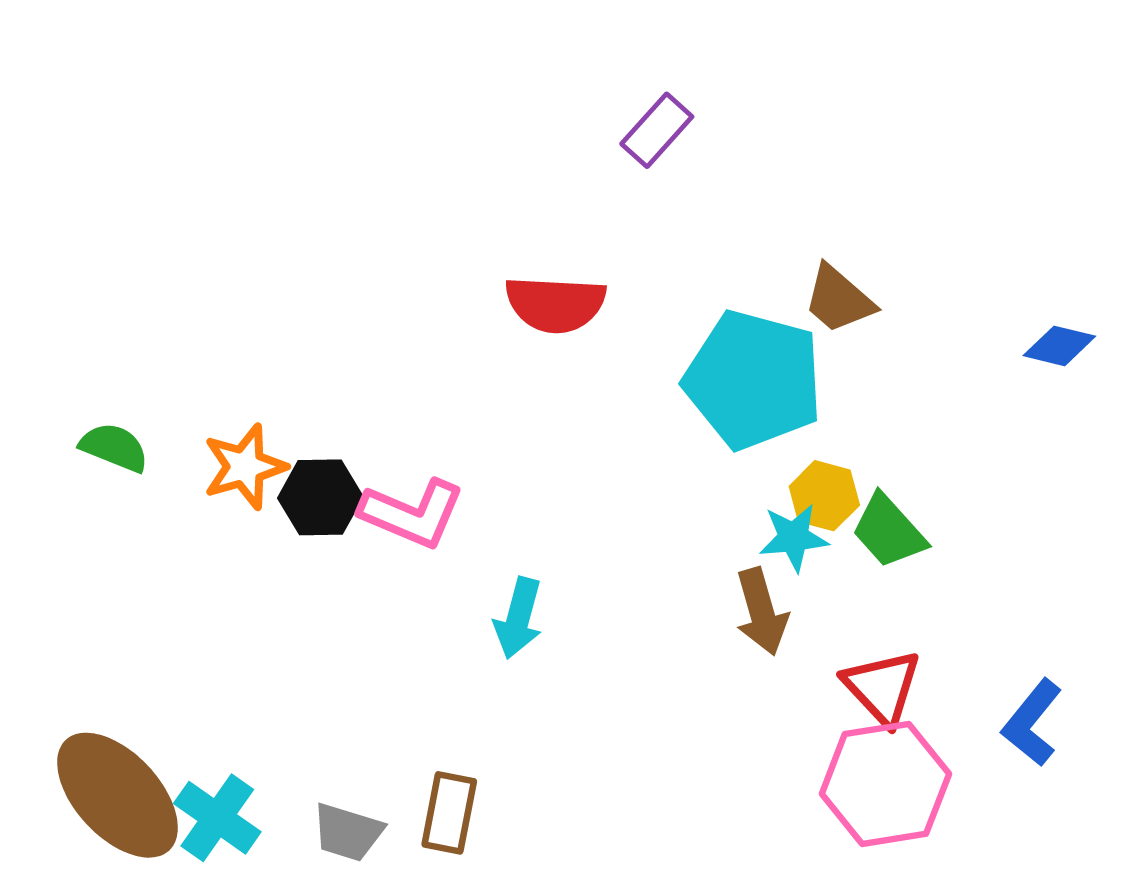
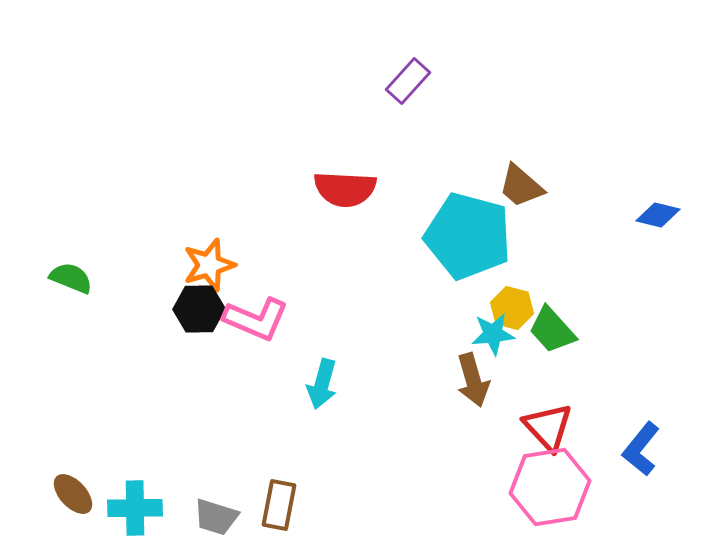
orange star: (245, 467) -> (209, 265), moved
brown ellipse: (117, 795) -> (73, 494), size x0.5
cyan cross: (217, 818) -> (135, 508), turned -36

